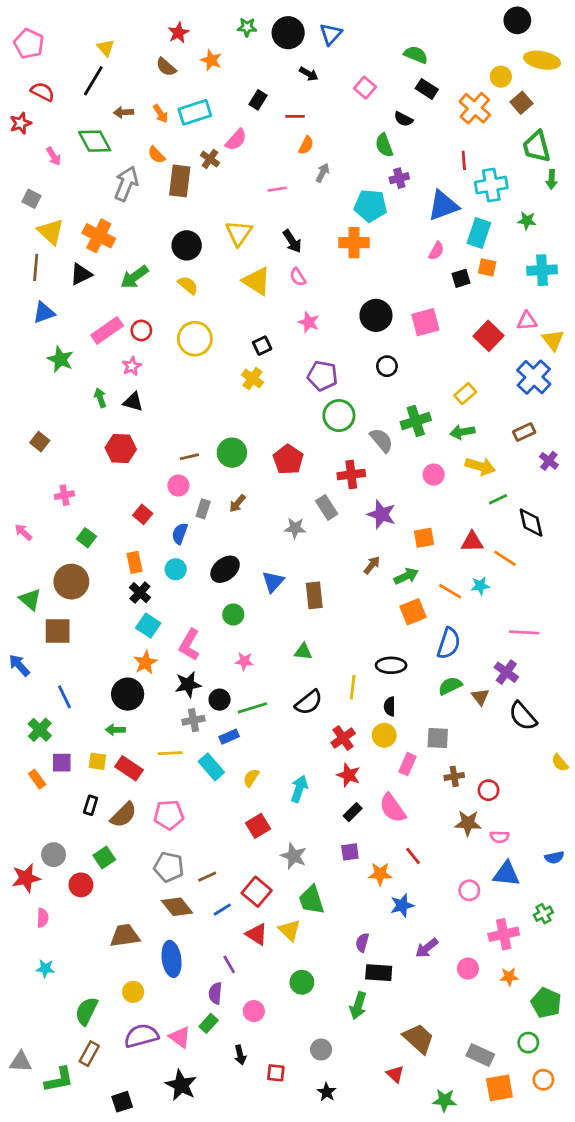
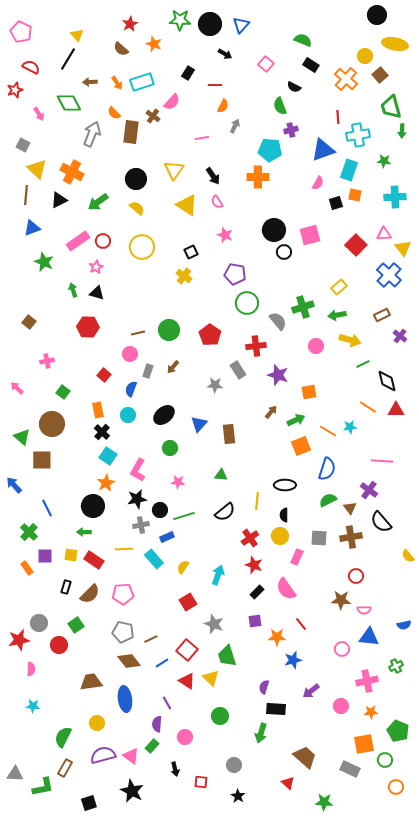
green star: (247, 27) -> (180, 20), size x1.5
black circle: (387, 366) -> (284, 252), moved
red triangle: (472, 542) -> (396, 410), moved
brown cross: (454, 776) -> (351, 537), moved, size x1.5
orange square: (499, 1088) -> (364, 744), moved

